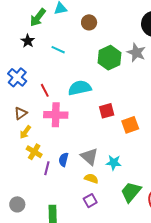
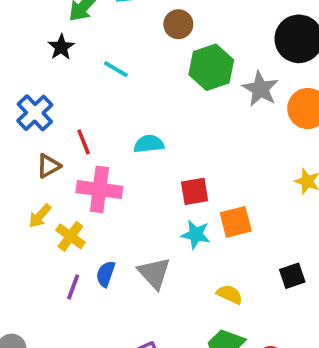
green hexagon: (109, 58) -> (211, 67), moved
cyan semicircle: (80, 88) -> (149, 144), size x0.7
brown triangle: (21, 113) -> (48, 166), moved
yellow cross: (34, 152) -> (70, 236), moved
cyan star: (114, 163) -> (196, 234), moved
yellow semicircle: (91, 178) -> (230, 294), moved

